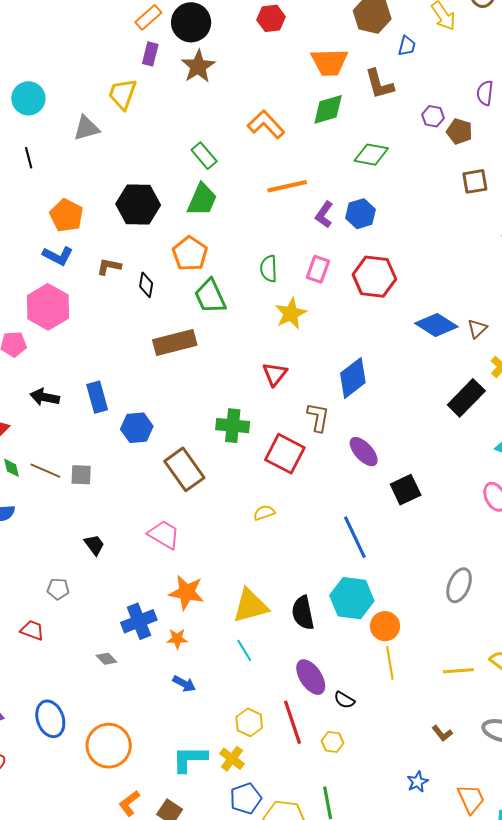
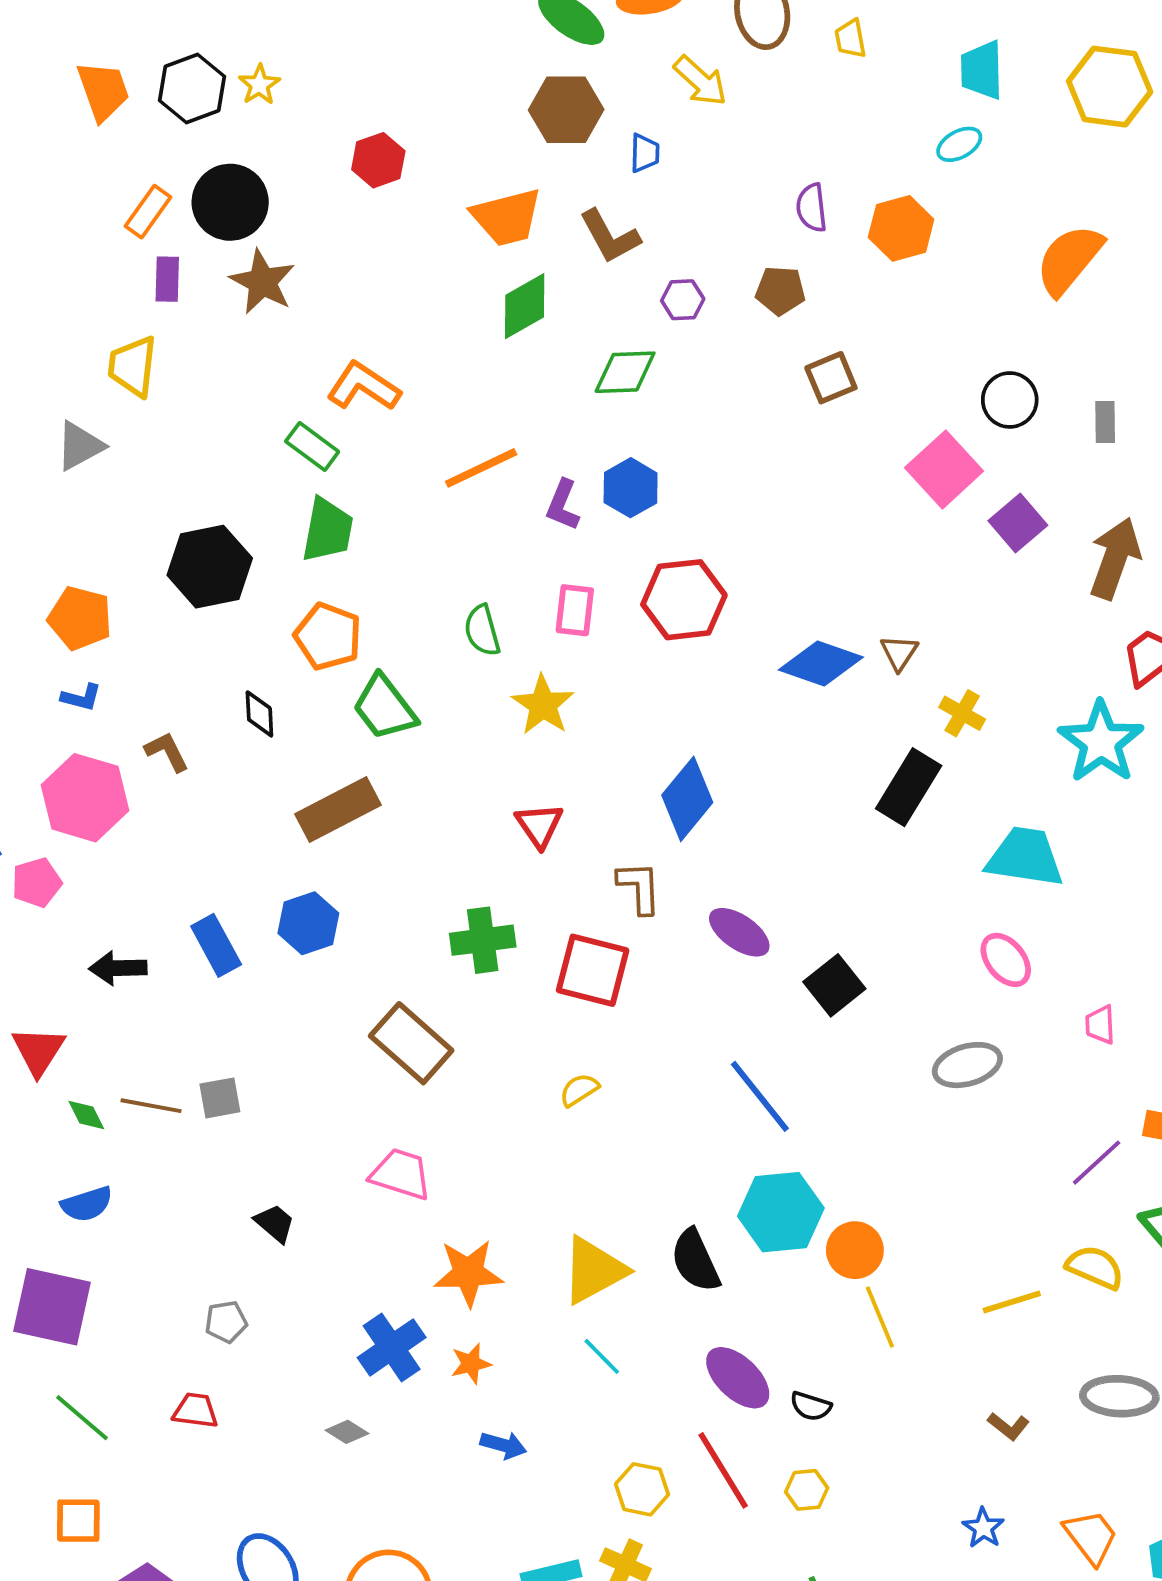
purple hexagon: (433, 116) -> (683, 300), moved
orange L-shape: (266, 124) -> (363, 386), moved
blue L-shape: (58, 256) -> (81, 697), size x0.7
brown L-shape: (109, 267) -> (167, 752), moved, turned 65
blue hexagon: (137, 428) -> (308, 923), moved
gray ellipse: (459, 585) -> (967, 1065), moved, turned 64

